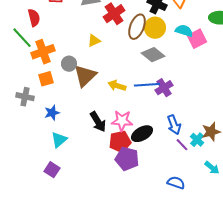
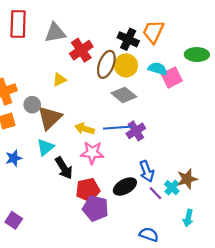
pink star: (122, 121) -> (92, 153), moved
black ellipse: (142, 134) -> (125, 186), moved
cyan triangle: (59, 140) -> (45, 147), moved
cyan arrow: (212, 168) -> (188, 218), turned 63

